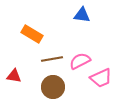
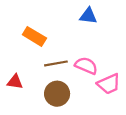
pink semicircle: (80, 61) -> (86, 66), turned 50

